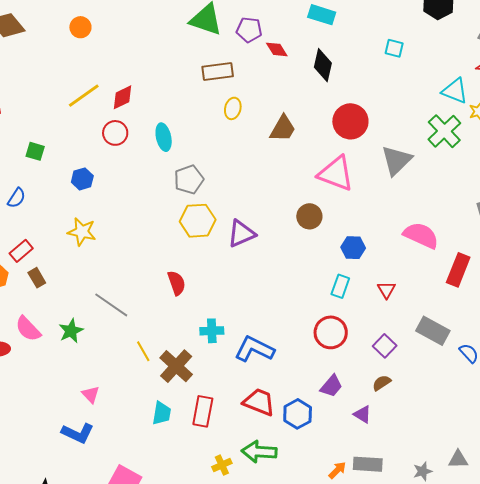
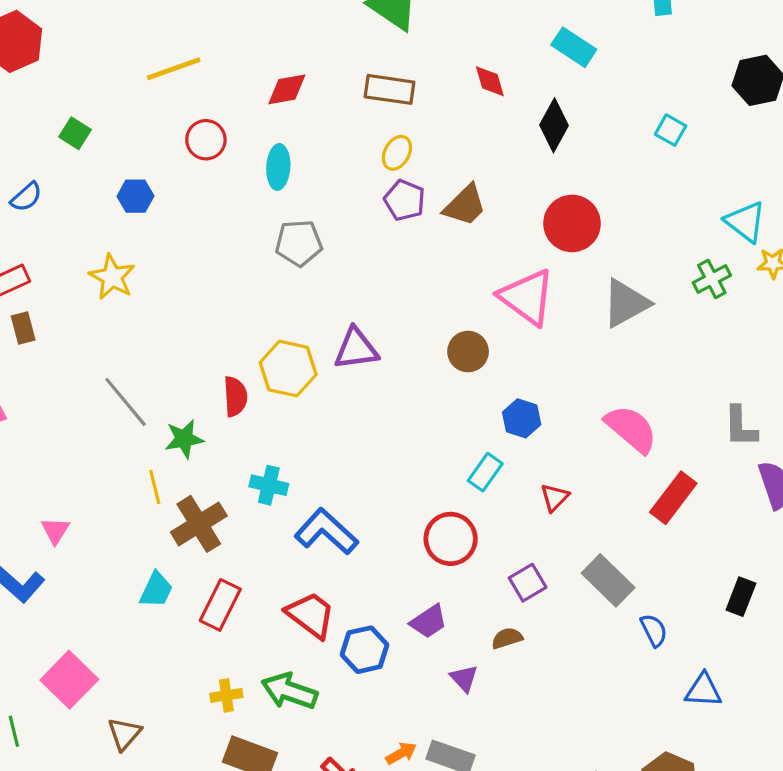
purple pentagon: (249, 30) -> (405, 200), moved
red diamond: (122, 97) -> (287, 89), moved
green cross: (444, 131) -> (712, 279), size x0.7
yellow hexagon: (198, 221) -> (288, 369), moved
green star: (71, 331) -> (184, 439), moved

